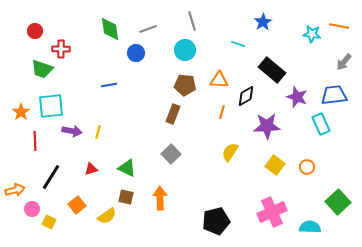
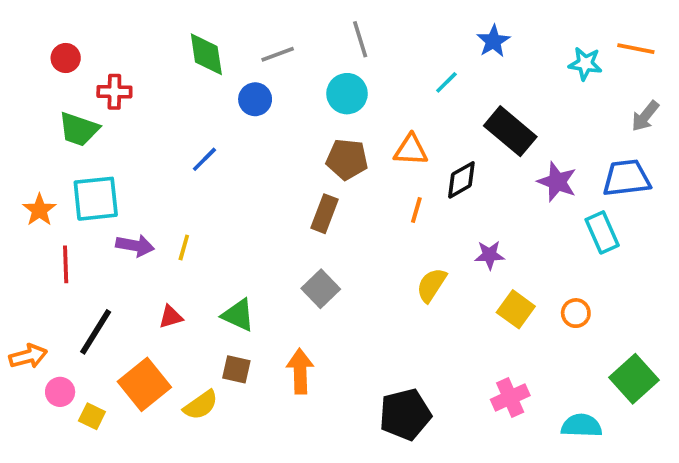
cyan line: (238, 44) -> (446, 82), turned -64
blue line: (109, 85) -> (204, 159), turned -35
purple star: (267, 126) -> (490, 255), moved, size x0.6
orange square: (77, 205) -> (144, 384), size x1.5
pink cross: (272, 212) -> (510, 397), size x0.7

